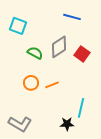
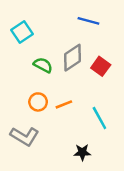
cyan square: (18, 26) -> (22, 32), turned 36
cyan line: (81, 108) -> (99, 118), moved, turned -42
gray L-shape: (20, 124) -> (25, 136), moved

